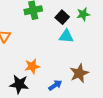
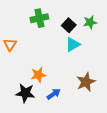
cyan triangle: (66, 36) -> (73, 44), turned -35
blue arrow: (55, 85) -> (54, 94), moved

